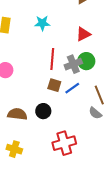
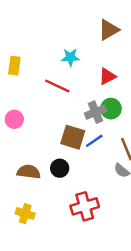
cyan star: (42, 23) -> (70, 57), moved
red line: (52, 59) -> (57, 86), moved, turned -70
brown square: (54, 85) -> (73, 137), size x1.5

